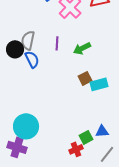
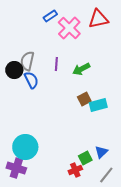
blue triangle: (102, 131) -> (101, 152), turned -40

